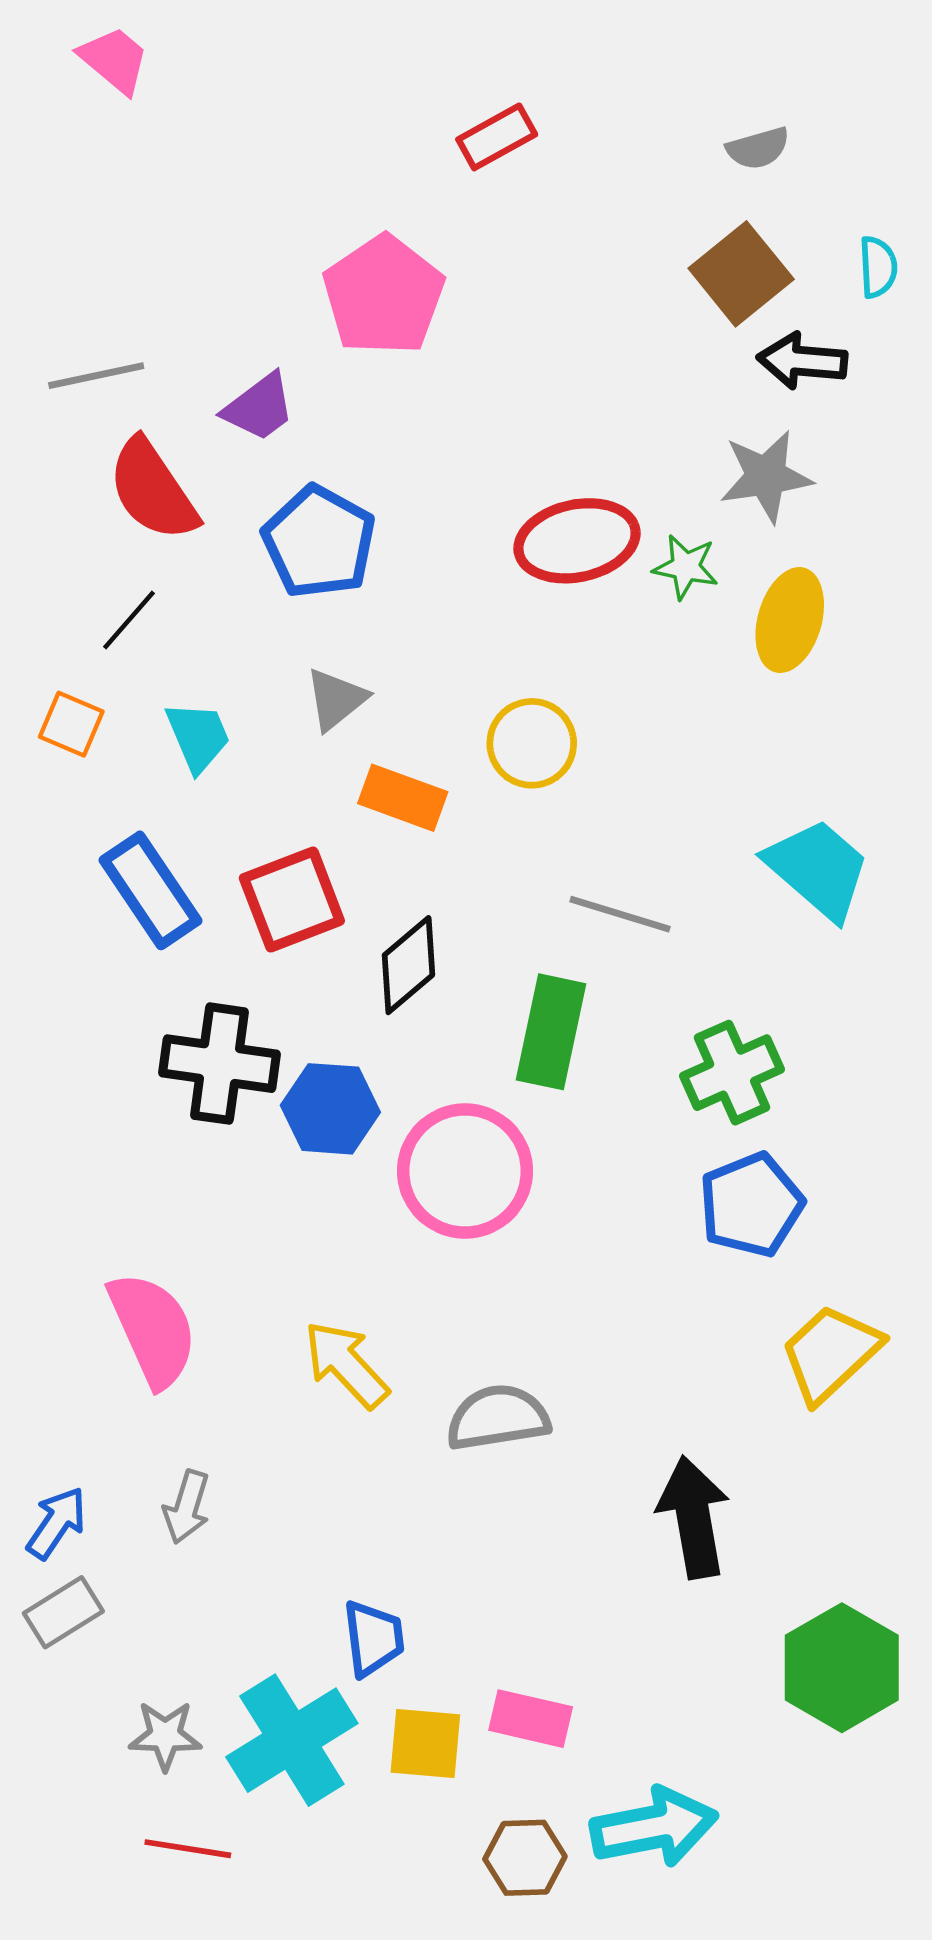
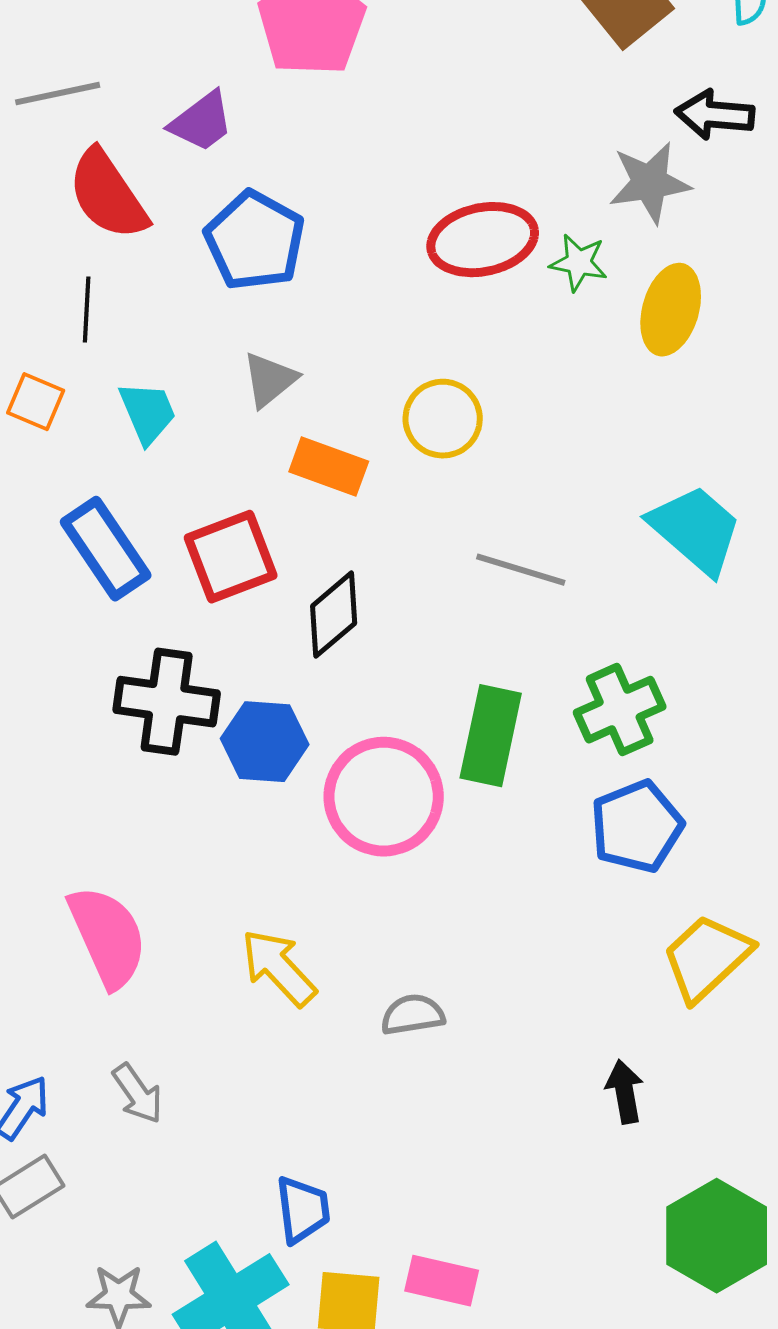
black arrow: (802, 361) -> (715, 115), moved
black line: (129, 620) -> (87, 310), turned -38
green rectangle: (551, 1032) -> (491, 736), moved
gray semicircle: (498, 1418) -> (413, 1015), size x0.7
gray arrow: (187, 1507) -> (138, 1094), turned -52
black arrow: (694, 1517) -> (625, 1092), moved, size x0.6

